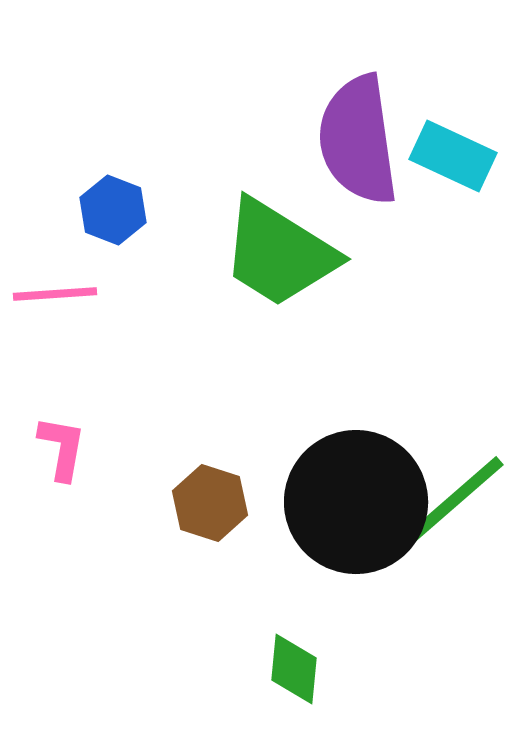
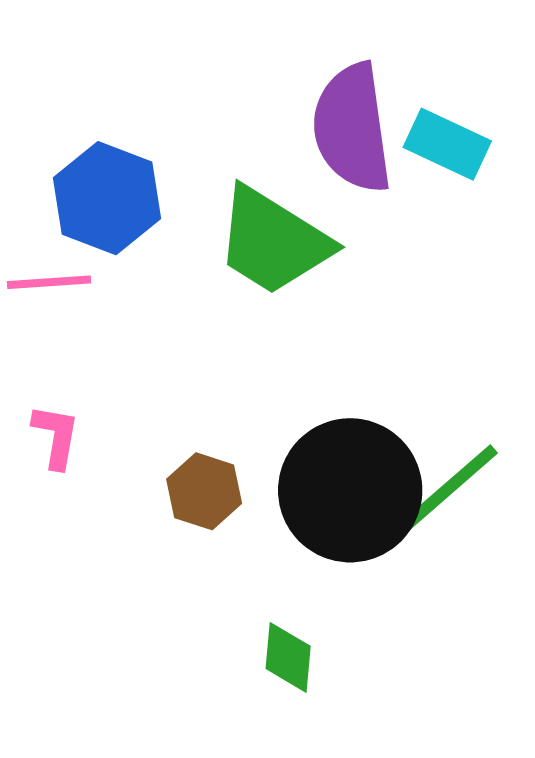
blue hexagon: (113, 210) -> (107, 198), size x1.6

